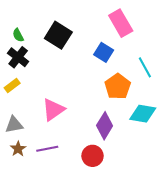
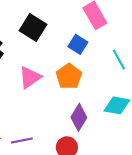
orange pentagon: (118, 86) -> (69, 76), moved
pink triangle: (53, 110) -> (30, 77), moved

